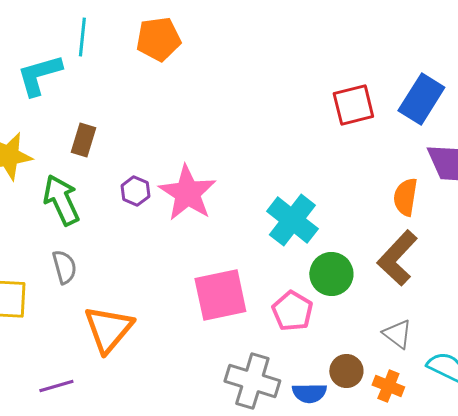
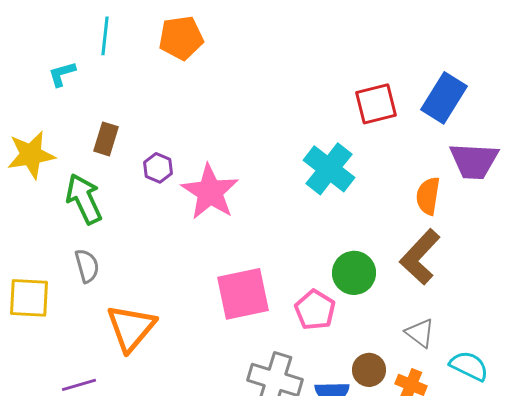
cyan L-shape: (39, 75) -> (62, 74), size x0.6
purple hexagon: (135, 191) -> (158, 168), moved
cyan cross: (292, 220) -> (329, 169), moved

